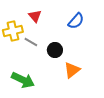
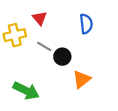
blue semicircle: (76, 21) -> (86, 24), turned -48
gray line: (31, 42) -> (44, 46), moved

